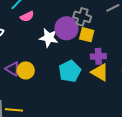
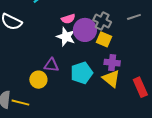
pink semicircle: (27, 16) -> (68, 19), moved
purple triangle: (13, 69) -> (51, 65), moved, turned -35
yellow circle: (26, 70) -> (38, 80), moved

